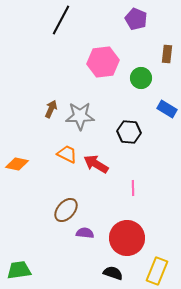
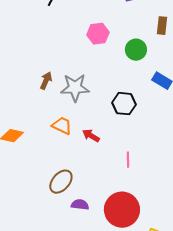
pink hexagon: (103, 62) -> (98, 34), size x0.7
red arrow: (96, 164) -> (91, 136), size x0.7

